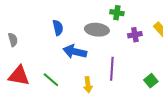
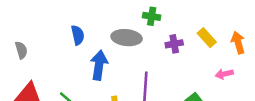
blue arrow: (75, 52) -> (99, 65), turned 85

